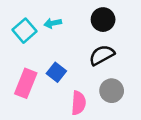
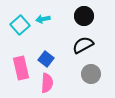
pink rectangle: (26, 83) -> (21, 68), turned -35
pink semicircle: (78, 103) -> (47, 83), moved

